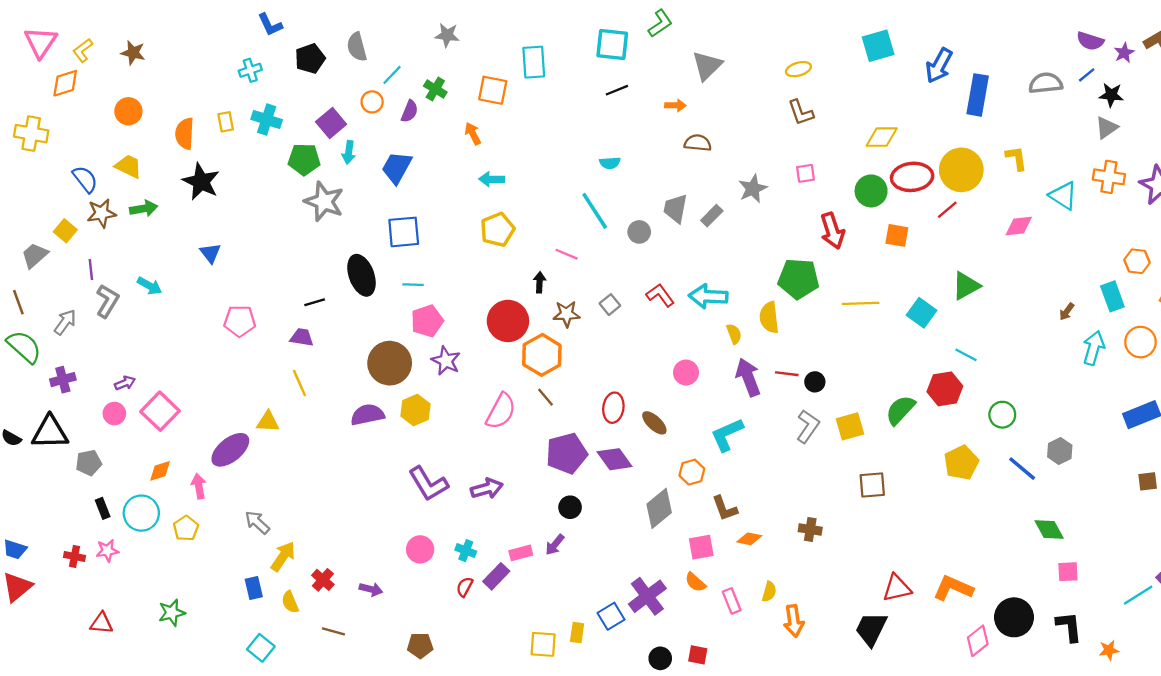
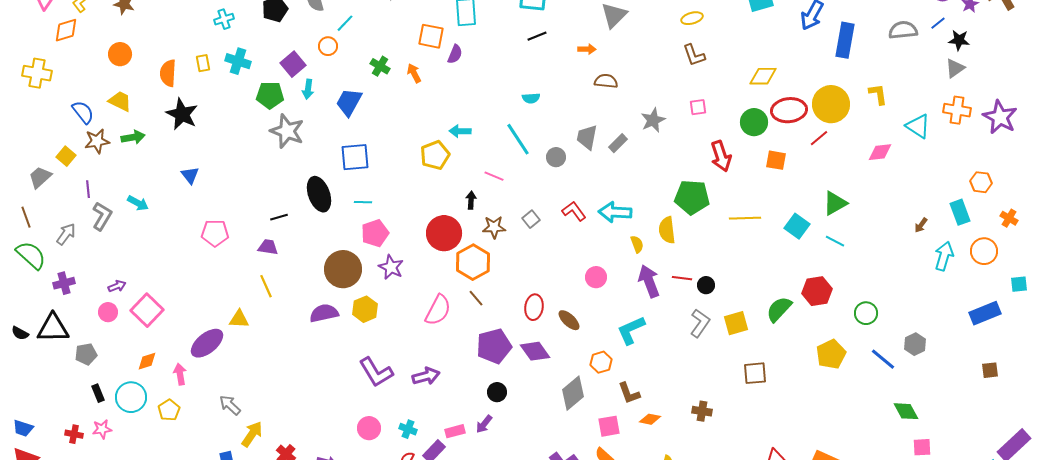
green cross: (435, 89) -> (380, 66), moved
purple semicircle: (410, 111) -> (455, 54), moved
cyan arrow: (492, 179) -> (460, 131), moved
cyan line: (966, 355) -> (835, 241), moved

